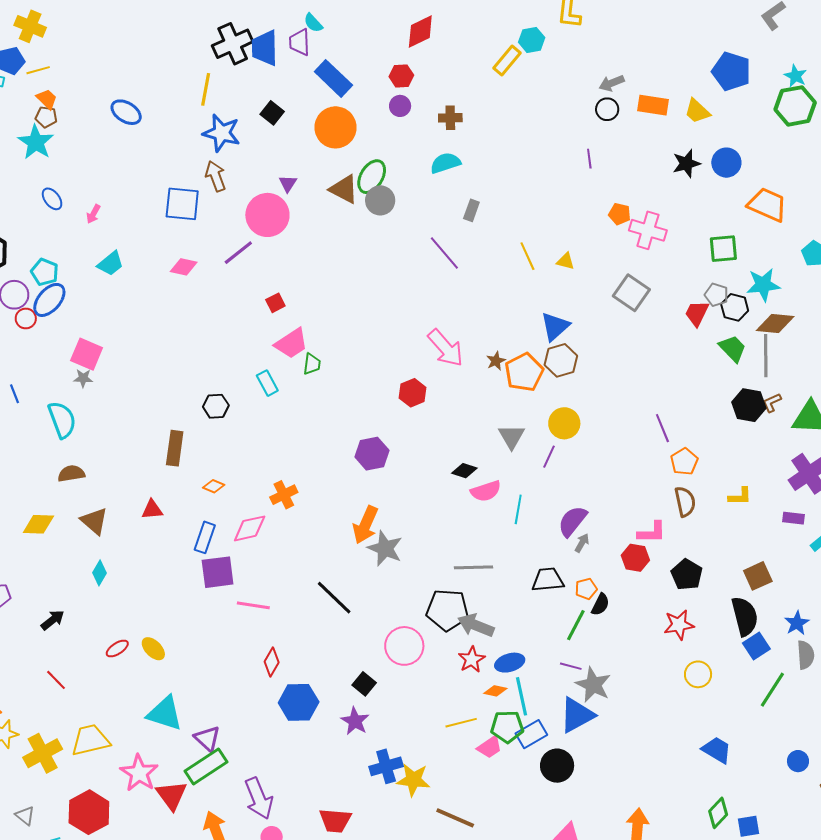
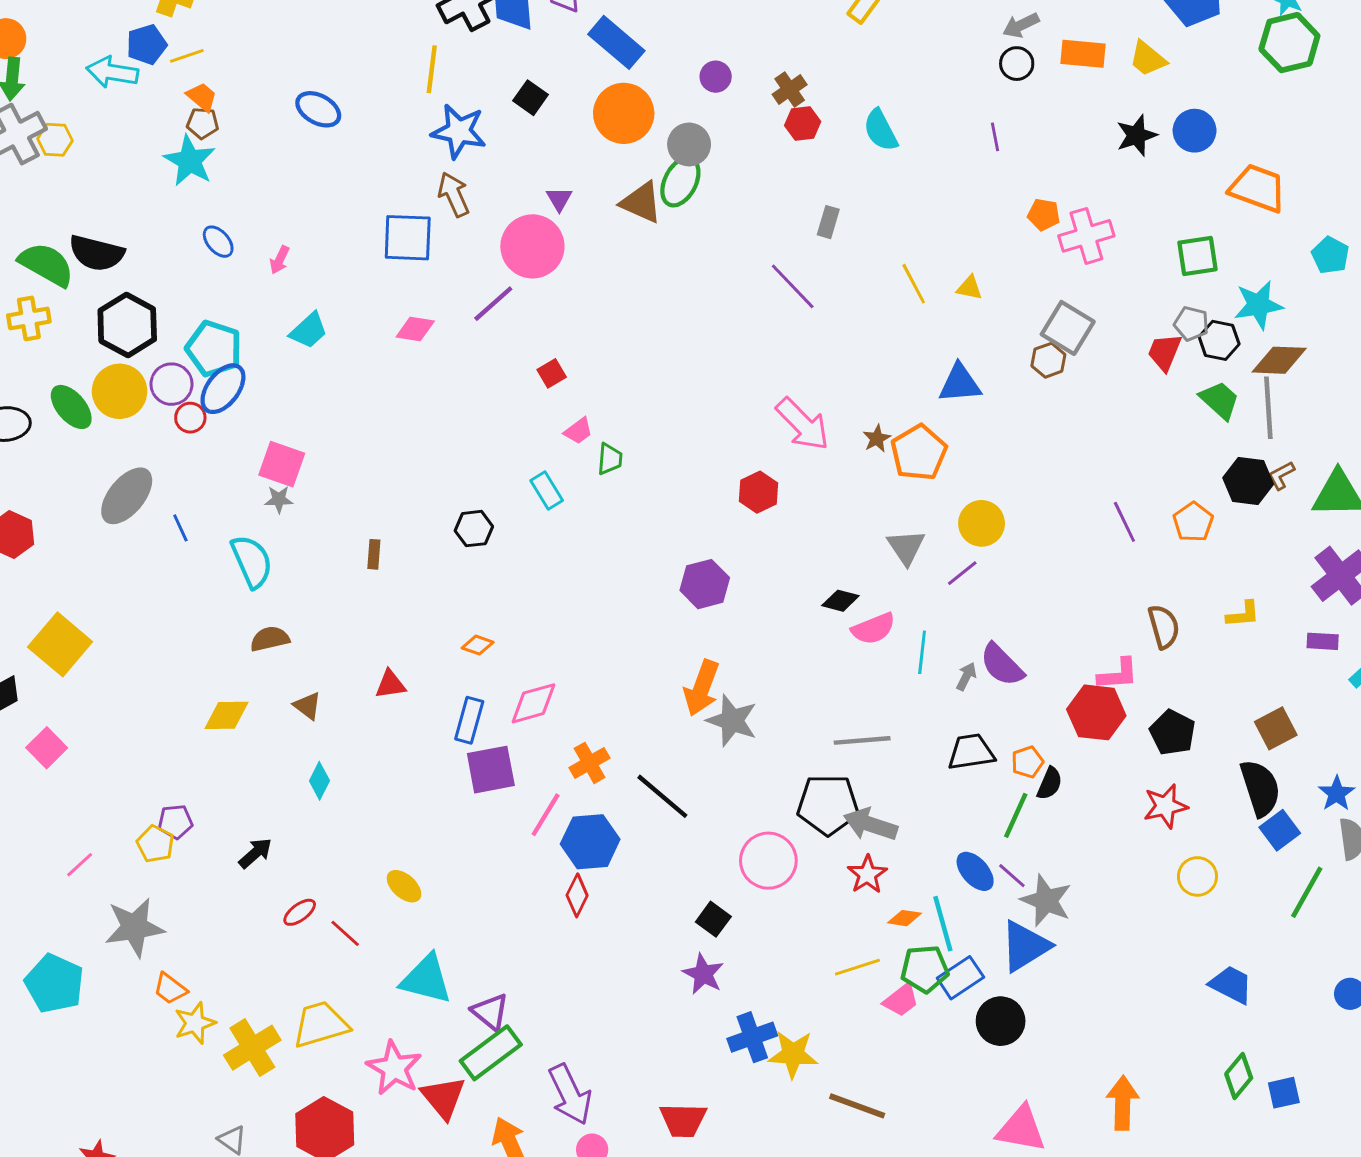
red hexagon: (401, 76) -> (803, 123), moved
brown cross: (450, 118) -> (790, 89), turned -30
cyan semicircle: (445, 163) -> (881, 130), moved, turned -96
gray circle: (380, 200) -> (689, 144), moved
pink cross: (648, 230) -> (1086, 236), turned -30
cyan pentagon: (45, 272) -> (214, 349), size x1.4
blue triangle: (555, 326) -> (960, 384), turned 40
pink trapezoid: (291, 343) -> (578, 431), size x0.6
brown hexagon: (561, 360) -> (1048, 360), moved, size x0.7
brown rectangle: (175, 448) -> (374, 554), moved, size x0.6
purple line: (549, 457) -> (962, 573), turned 30
orange pentagon: (684, 462) -> (1193, 522), moved
orange cross: (284, 495) -> (590, 763), moved
brown triangle: (94, 521) -> (307, 706), size x0.7
purple semicircle: (572, 521) -> (1002, 665), turned -80
gray arrow: (582, 543) -> (966, 676), moved
red hexagon: (635, 558) -> (1096, 712), size x1.4
pink line: (253, 605) -> (546, 815), turned -64
red ellipse: (117, 649) -> (300, 912), moved
blue ellipse: (510, 663) -> (975, 871), moved, turned 68
purple line: (571, 666) -> (1012, 876), turned 30
red line: (56, 680) -> (345, 933), moved
blue hexagon: (299, 702) -> (590, 842), moved

